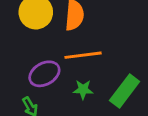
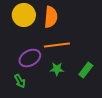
green rectangle: (125, 91) -> (86, 70), size x0.7

